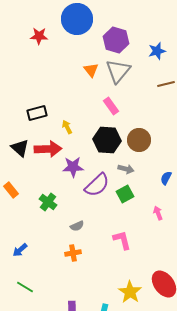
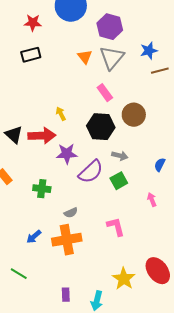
blue star: (157, 51) -> (149, 51), moved
black rectangle: (37, 113) -> (31, 55), moved
brown circle: (139, 140) -> (134, 115), moved
green cross: (48, 202) -> (42, 189), turned -30
blue arrow: (20, 250) -> (34, 237), moved
orange cross: (73, 253) -> (67, 240), size x1.8

